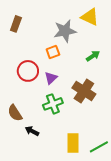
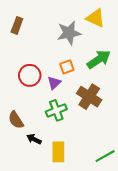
orange square: (53, 52) -> (67, 67), moved
green arrow: (93, 56) -> (99, 59), size x1.6
yellow rectangle: (73, 143) -> (58, 152), moved

